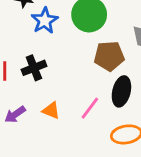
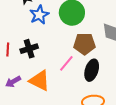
pink line: (90, 108) -> (66, 63), moved
orange triangle: (51, 111) -> (40, 81), size x1.6

